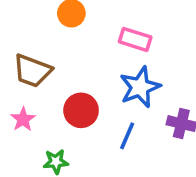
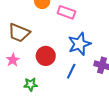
pink rectangle: (135, 39) -> (66, 12), moved

